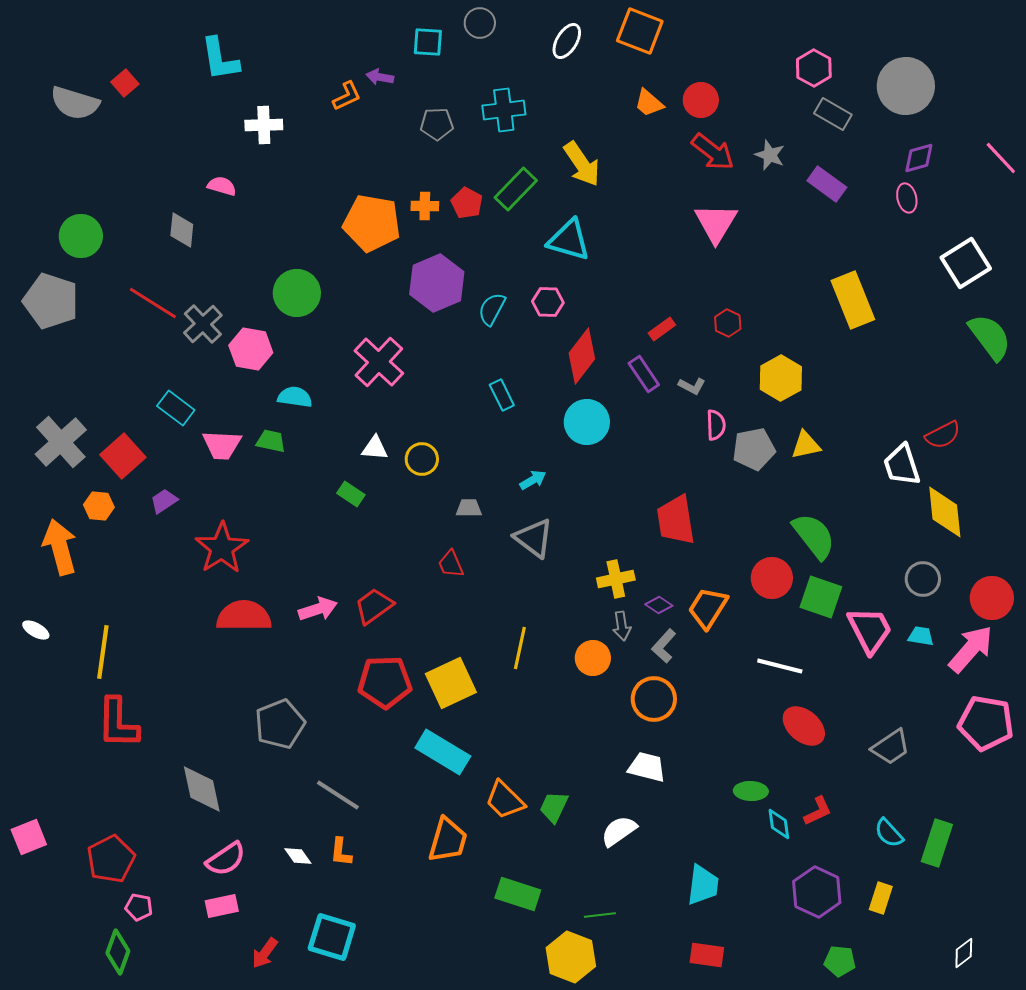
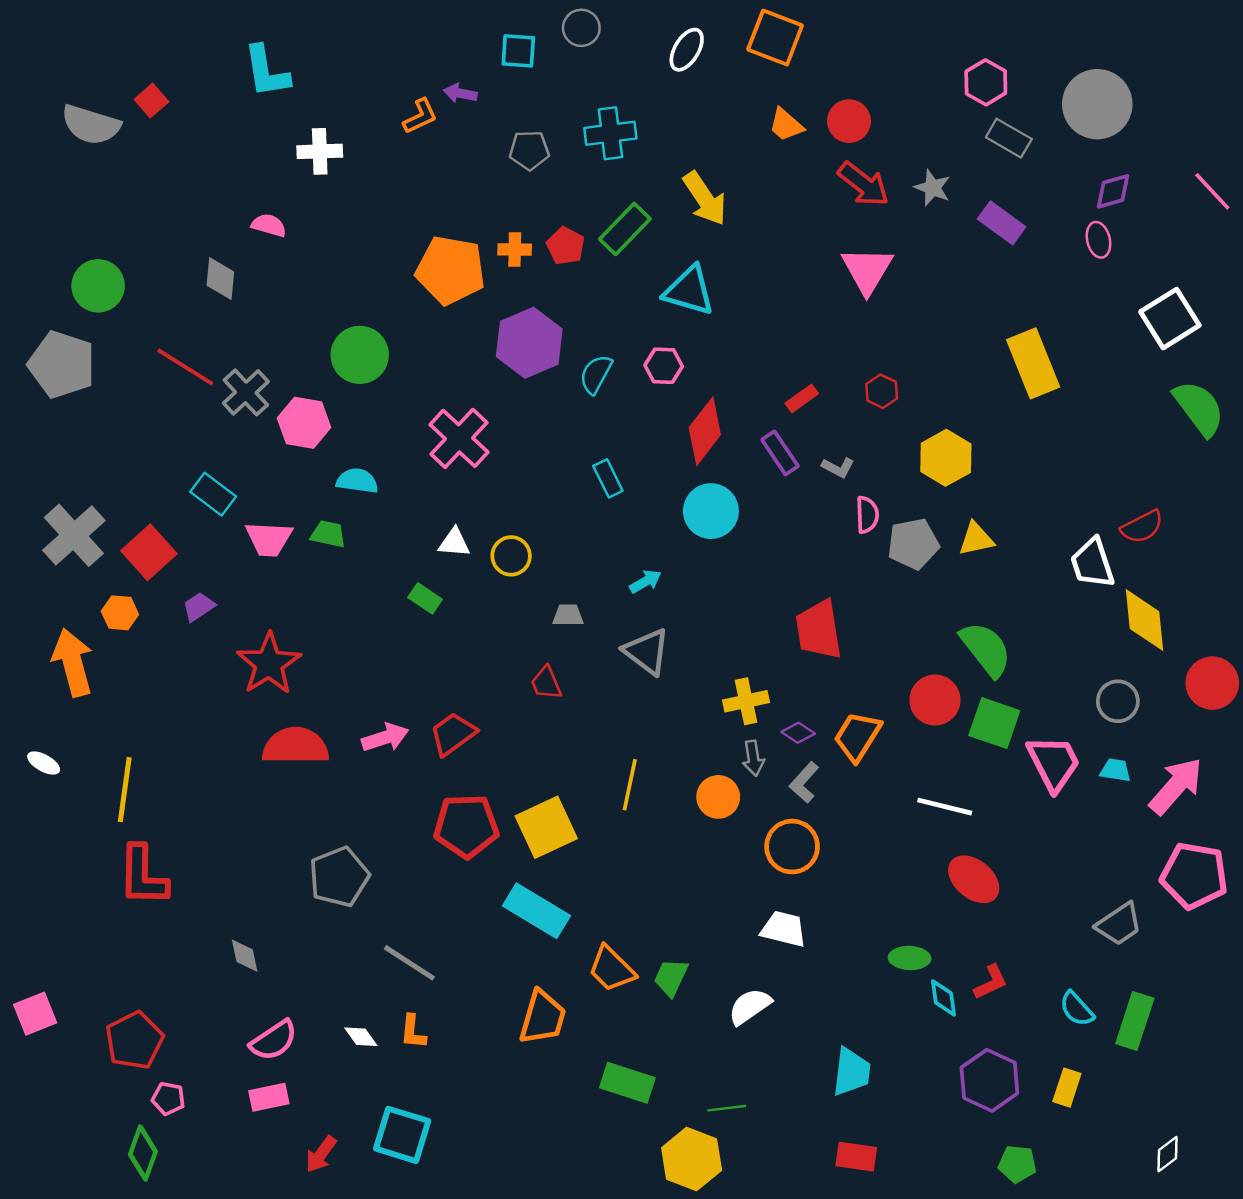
red circle: (992, 598) -> (1212, 683), moved
gray trapezoid: (891, 747) -> (1119, 924), moved
gray diamond: (202, 789) -> (245, 956), size x0.6

